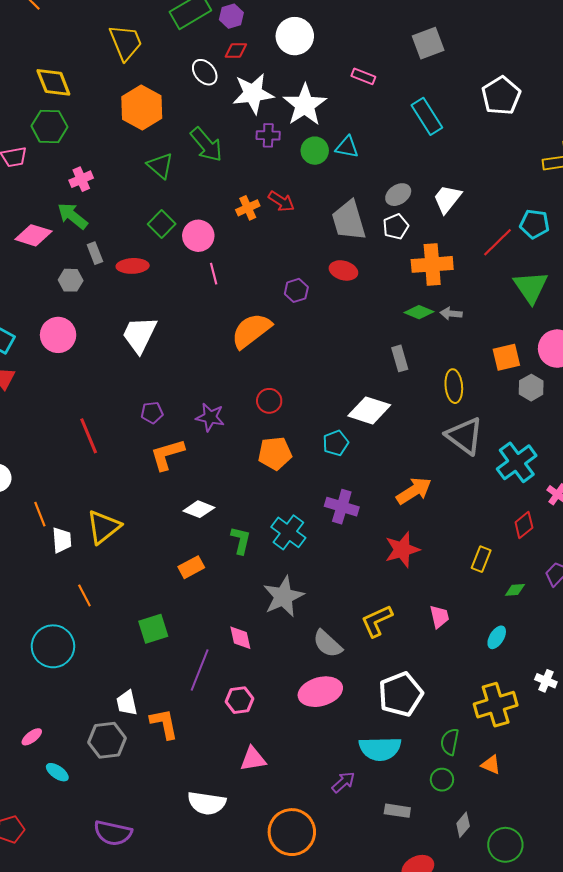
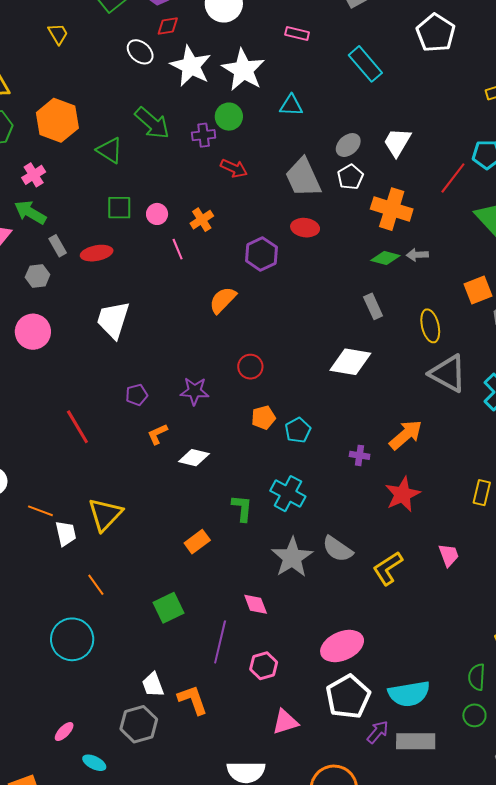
yellow trapezoid: (126, 42) -> (58, 34), size x0.6
white star: (253, 93) -> (191, 66), turned -30
orange hexagon: (142, 108) -> (57, 120), moved
purple cross: (268, 135) -> (204, 135), moved
green circle: (315, 151) -> (229, 117), moved
orange cross: (248, 208) -> (202, 220), moved
green square: (162, 224) -> (119, 208), turned -36
pink circle: (198, 236) -> (157, 214), size x0.7
orange cross: (432, 264) -> (392, 209), turned 30
purple hexagon: (296, 290) -> (261, 254), size x1.4
orange semicircle: (251, 331) -> (223, 300), size x0.7
cyan pentagon: (336, 443) -> (298, 430), moved
orange pentagon: (275, 453) -> (263, 418), size x0.7
orange L-shape: (167, 454) -> (157, 434), size x0.6
purple cross: (342, 507) -> (360, 455), moved, size x0.6
white diamond: (199, 509) -> (194, 458), moved
orange line: (40, 514) -> (40, 511), turned -40
gray semicircle: (328, 644) -> (338, 549), moved
white pentagon: (401, 694) -> (348, 697), moved
gray rectangle: (397, 811) -> (416, 741), moved, size x1.5

